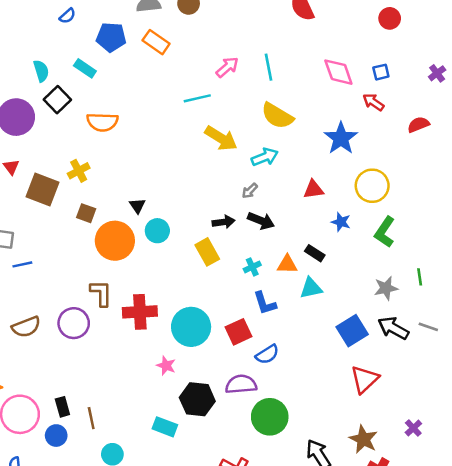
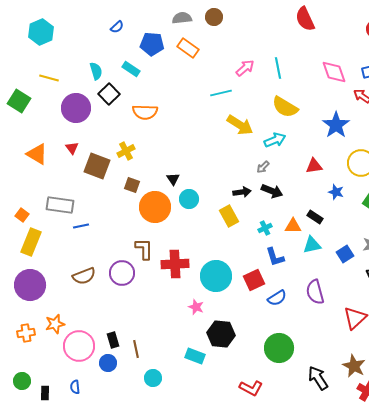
blue square: (352, 331) -> (345, 254), moved, size x0.7
purple semicircle: (241, 384) -> (315, 292), moved, turned -100

